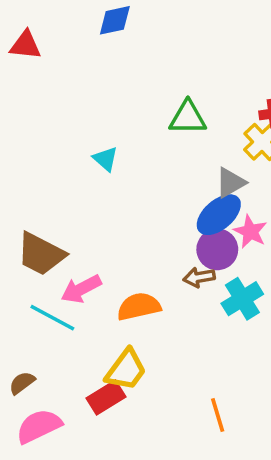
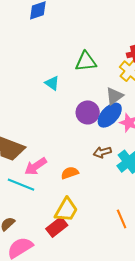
cyan triangle: (105, 159) -> (52, 83), moved
purple circle: (217, 249) -> (88, 112), moved
orange semicircle: (139, 307) -> (70, 173), size x0.7
orange line: (218, 415) -> (122, 219), moved

